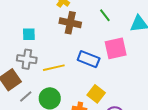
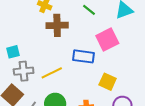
cyan square: (29, 34) -> (13, 52), moved
yellow square: (96, 94) -> (108, 82), moved

